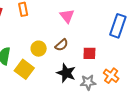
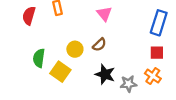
red square: (89, 53) -> (157, 53), moved

